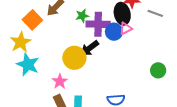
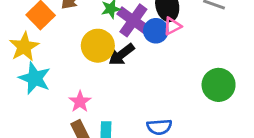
purple cross: (98, 24) -> (133, 20), turned 35
yellow circle: (74, 58) -> (98, 46), moved
green circle: (158, 70) -> (219, 85), size x1.5

